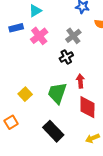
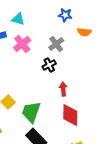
cyan triangle: (35, 11) -> (18, 19), turned 48
green trapezoid: (57, 93) -> (31, 112), moved

